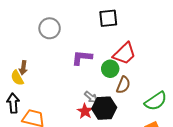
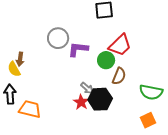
gray circle: (50, 28) -> (58, 38), moved
green semicircle: (156, 101) -> (151, 92), turned 45

